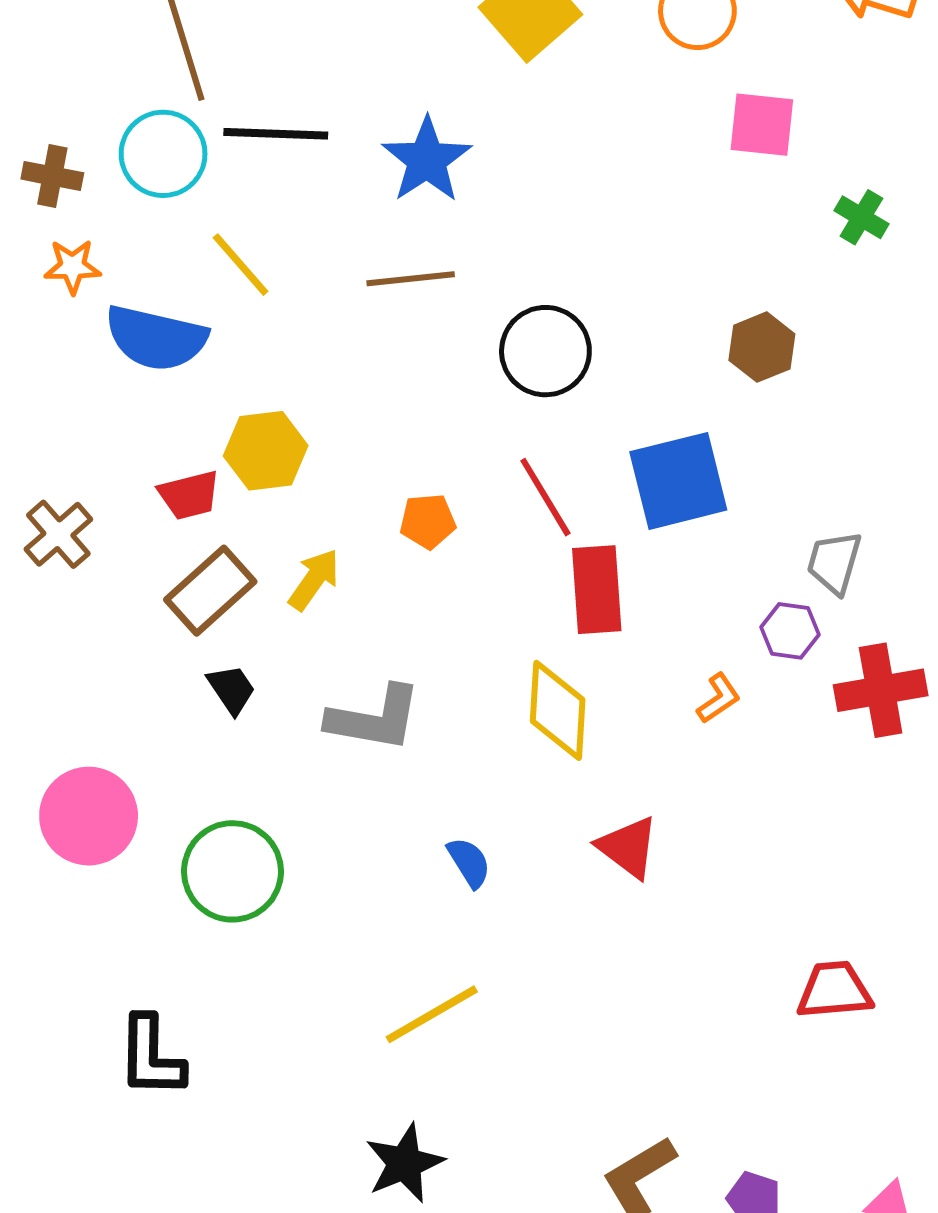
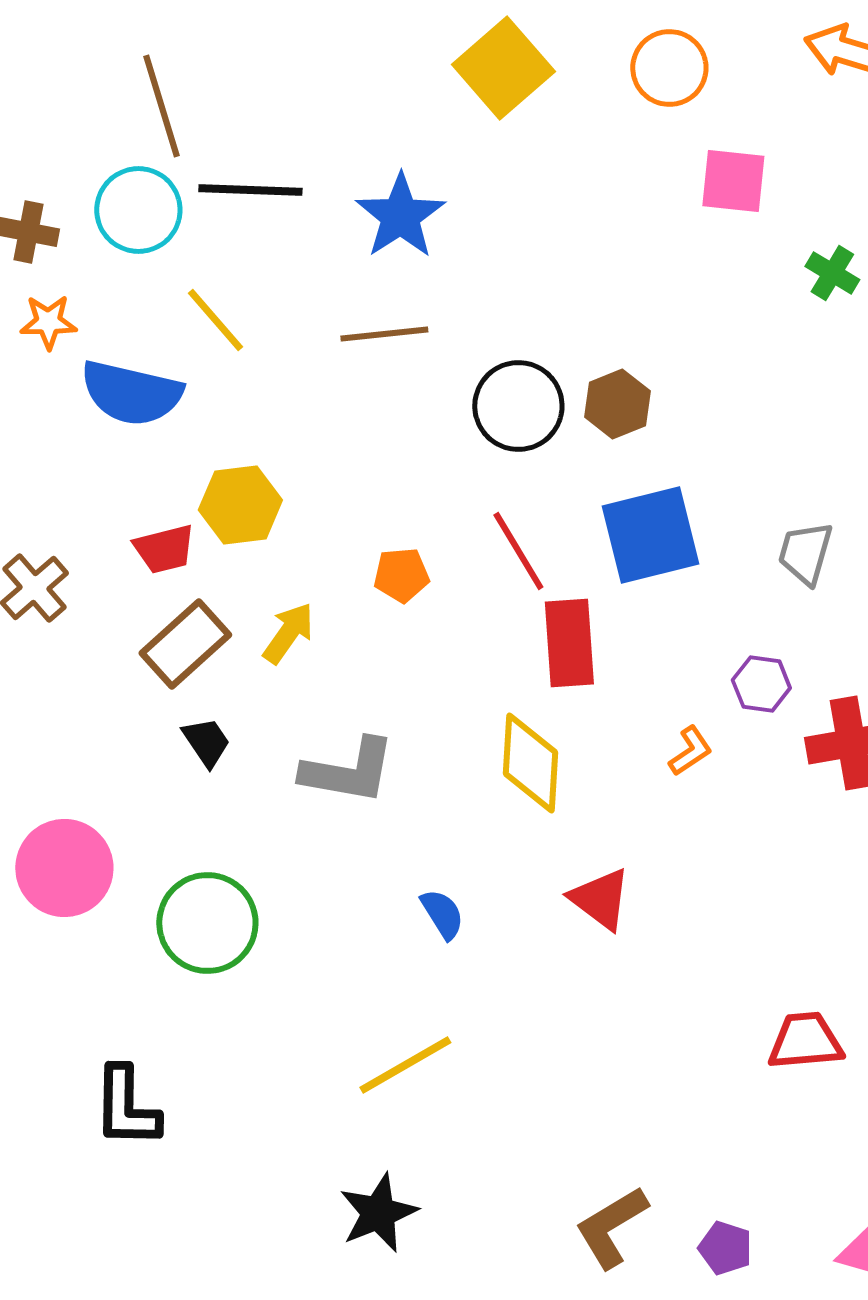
brown hexagon: (762, 347) -> (617, 404), moved
gray trapezoid: (834, 562) -> (805, 553), moved

